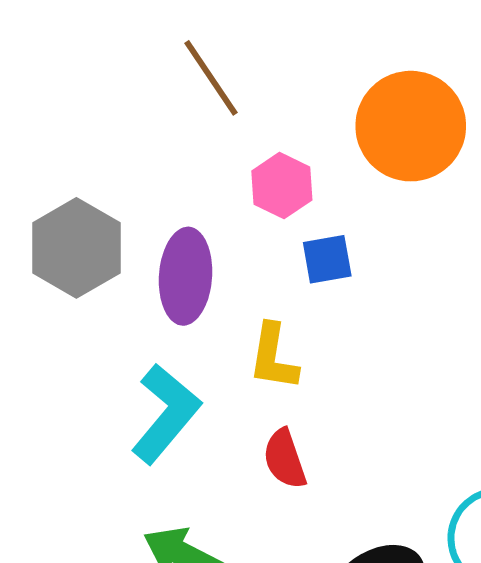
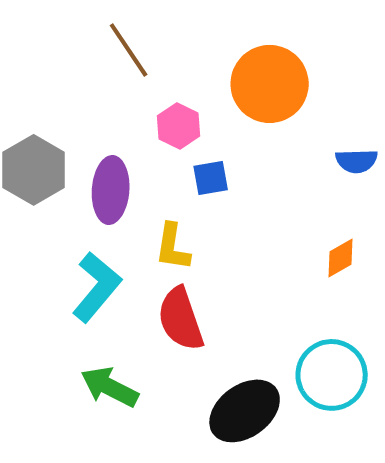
red semicircle: (285, 459) -> (181, 319), size x1.5

